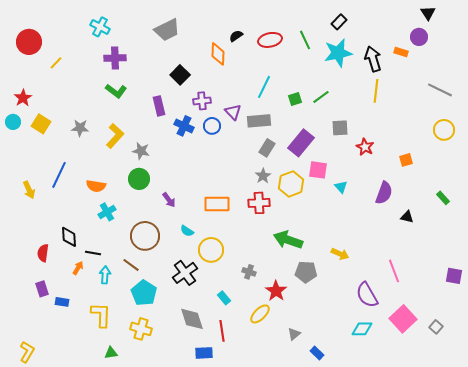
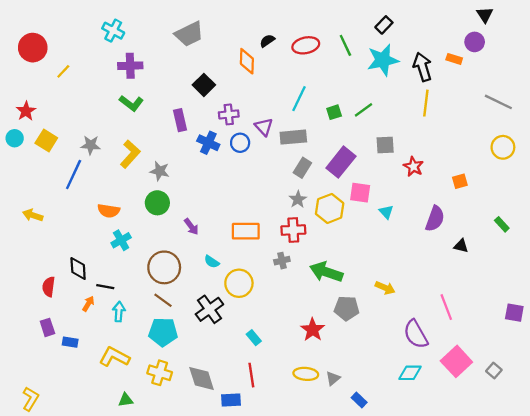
blue line: (59, 175) -> (74, 174), moved
yellow arrow: (29, 190) -> (33, 215), turned 132
brown line: (131, 265) -> (163, 300), moved
gray cross: (249, 272) -> (282, 261), moved, turned -32
cyan pentagon: (144, 293) -> (163, 332), turned -30
yellow ellipse: (260, 314) -> (306, 374), moved, turned 50
yellow L-shape: (101, 315) -> (114, 357), turned -64
gray diamond: (192, 319) -> (202, 378), moved

